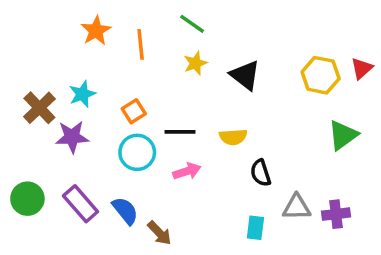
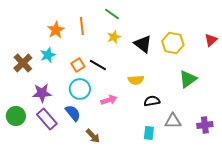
orange star: (96, 31) -> (56, 30), moved
yellow hexagon: (321, 75) -> (173, 43), moved
black line: (180, 132) -> (98, 65), moved, turned 30
green triangle: (343, 135) -> (188, 79), moved
purple star: (72, 137) -> (42, 93), moved
black semicircle: (261, 173) -> (152, 101), turned 98
blue semicircle: (125, 211) -> (73, 113), moved
purple cross: (336, 214) -> (205, 125), moved

